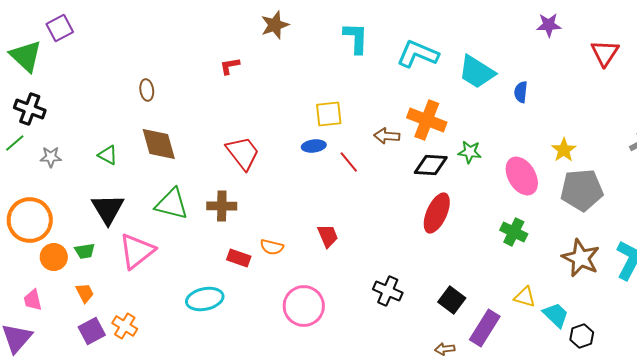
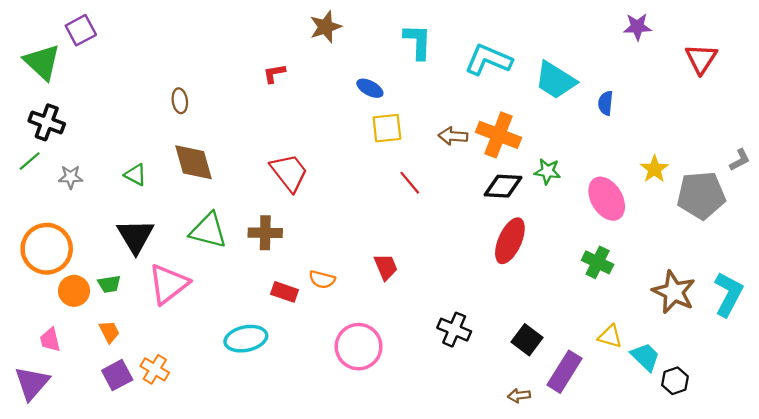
brown arrow: (387, 136) -> (453, 136), moved
blue ellipse: (314, 146) -> (370, 88), moved, turned 35
gray pentagon: (582, 190) -> (701, 195), moved

